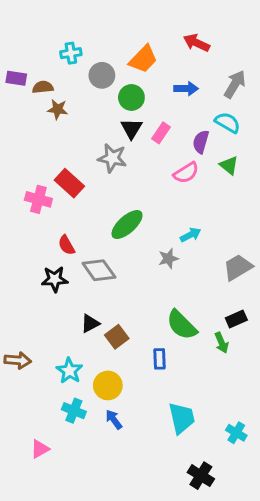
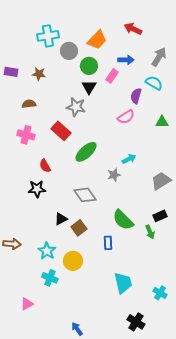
cyan cross: (71, 53) -> (48, 36), size x1.5
purple rectangle: (16, 78) -> (11, 72), moved
brown semicircle: (43, 87) -> (29, 104), moved
pink rectangle: (161, 133) -> (112, 76), moved
green triangle: (229, 165) -> (162, 122), moved, turned -40
red rectangle: (69, 183) -> (61, 131), moved
gray diamond: (99, 270) -> (85, 195), moved
blue arrow: (114, 419) -> (77, 329), moved

